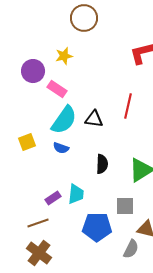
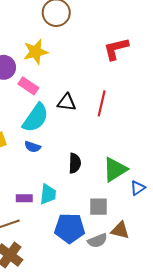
yellow star: (64, 56) -> (36, 52), size x1.4
black triangle: (94, 119) -> (67, 102), moved
purple rectangle: (53, 198) -> (24, 198), turned 35
gray semicircle: (131, 249) -> (97, 241), moved, turned 42

